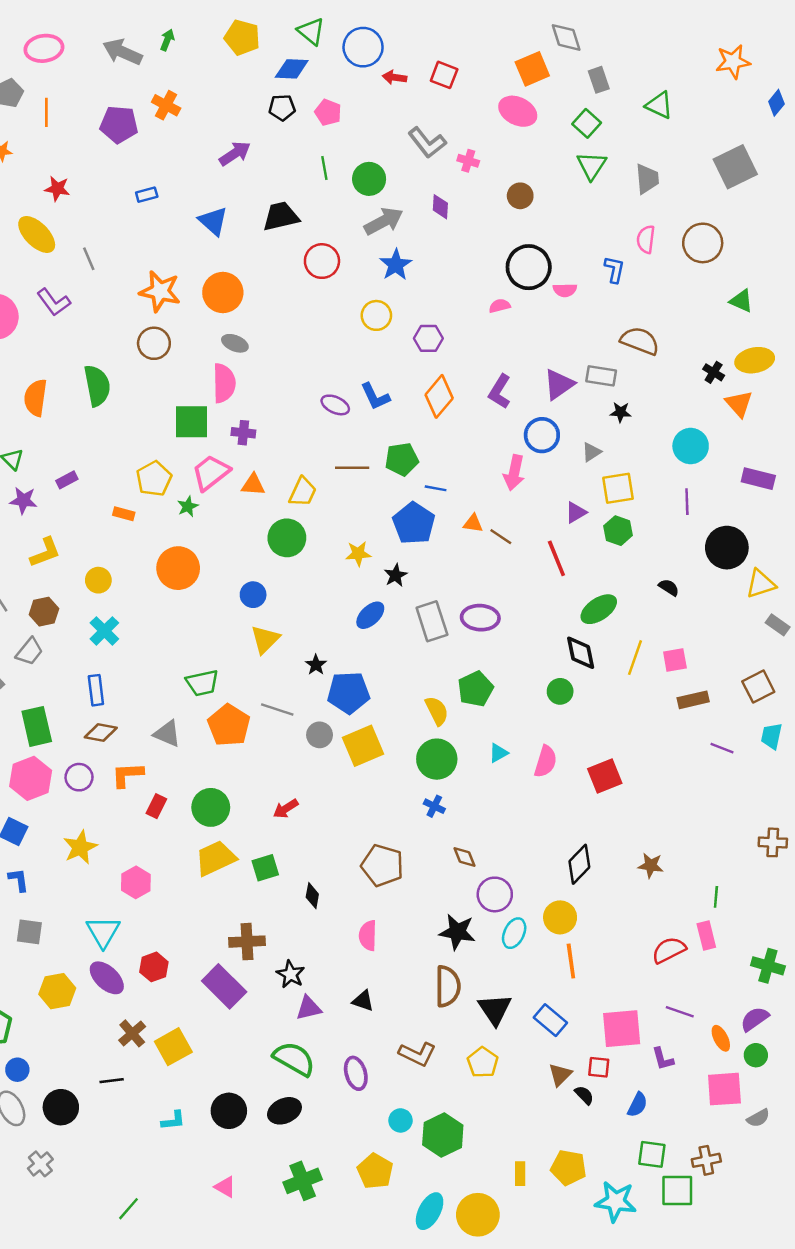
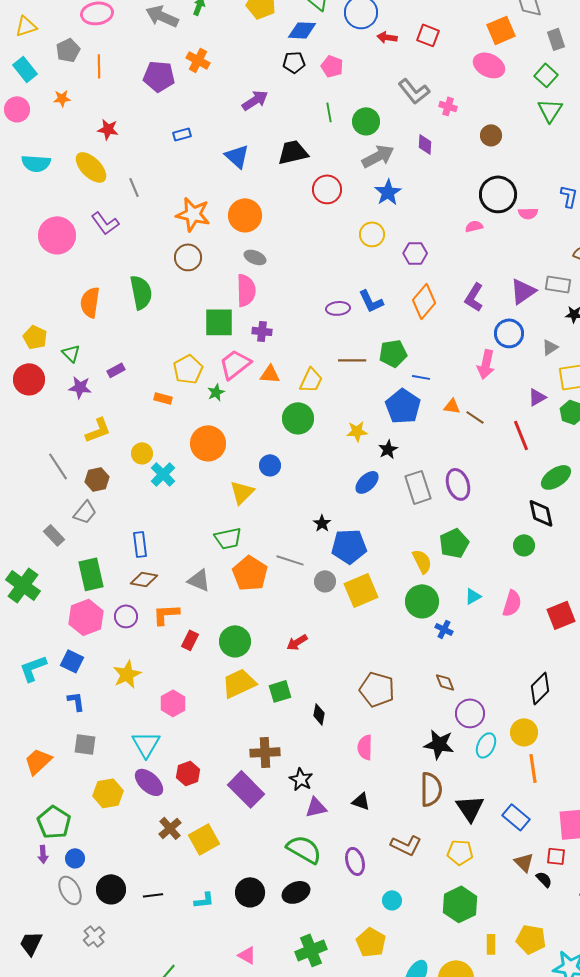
purple ellipse: (335, 405) -> (338, 308), turned -30
purple ellipse: (480, 618) -> (458, 484), turned 68
cyan cross: (104, 631) -> (163, 474), moved
yellow triangle: (265, 639) -> (242, 492), moved
blue cross: (434, 806) -> (444, 629), moved
yellow pentagon: (483, 1062) -> (460, 852), turned -30
brown triangle: (560, 1075) -> (524, 862), turned -30
black line: (112, 1081) -> (153, 895), moved
green hexagon: (443, 1135) -> (460, 904), moved

